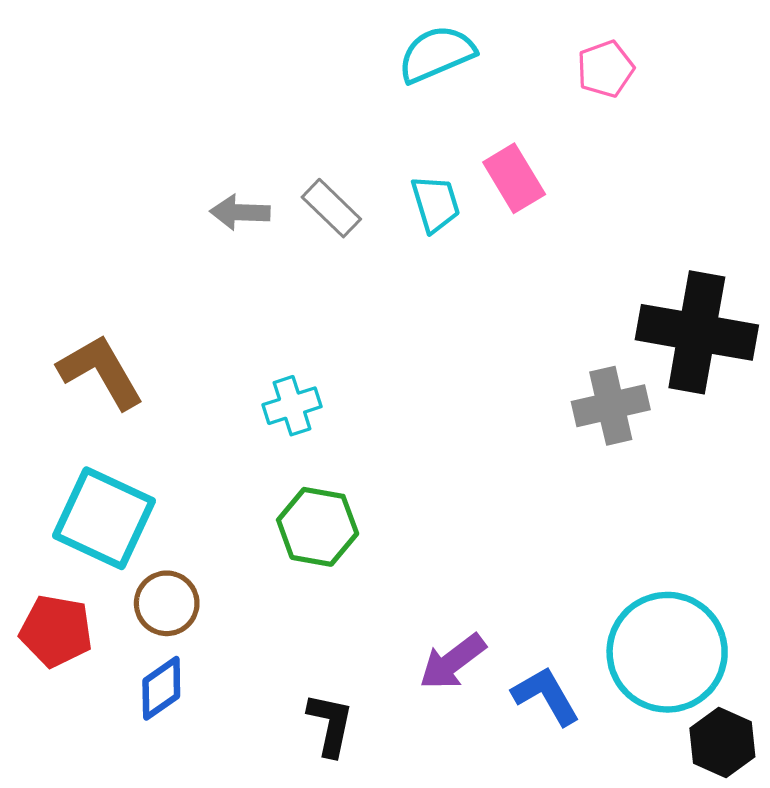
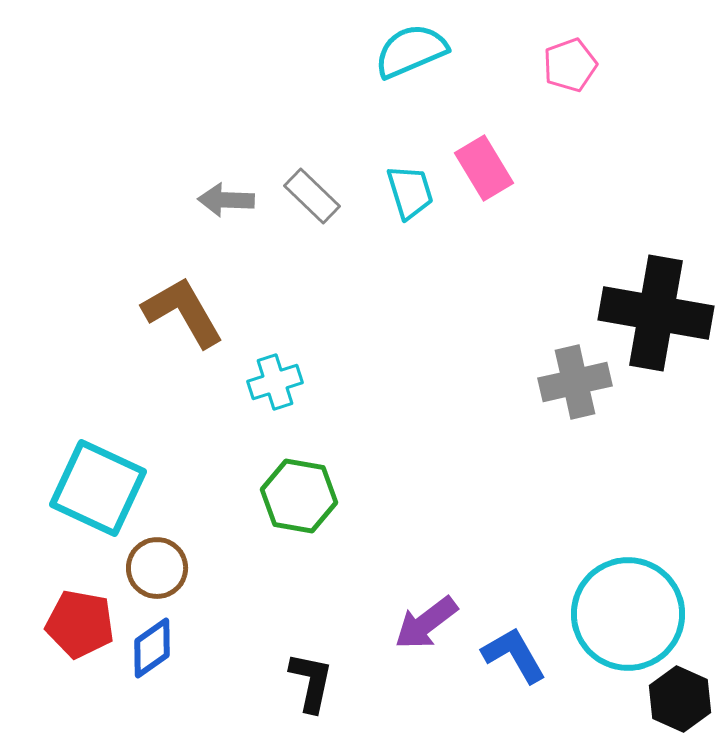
brown L-shape: (101, 372) -> (183, 312), moved
red pentagon: (56, 631) -> (80, 624), moved

